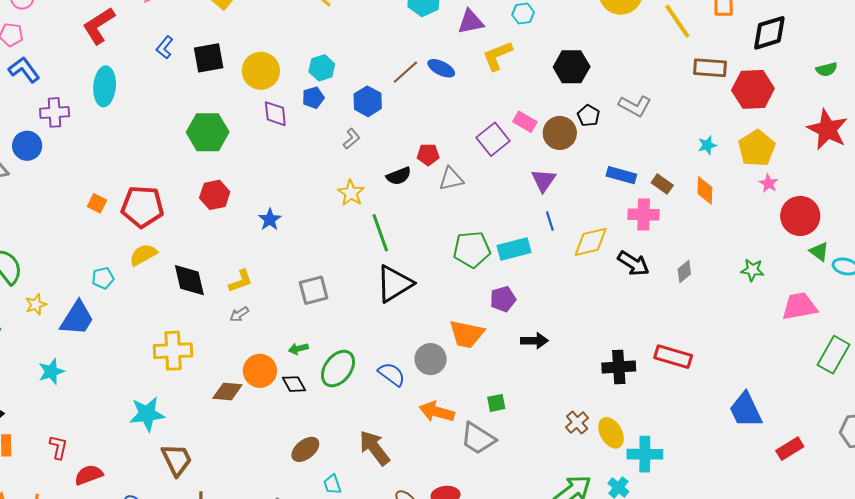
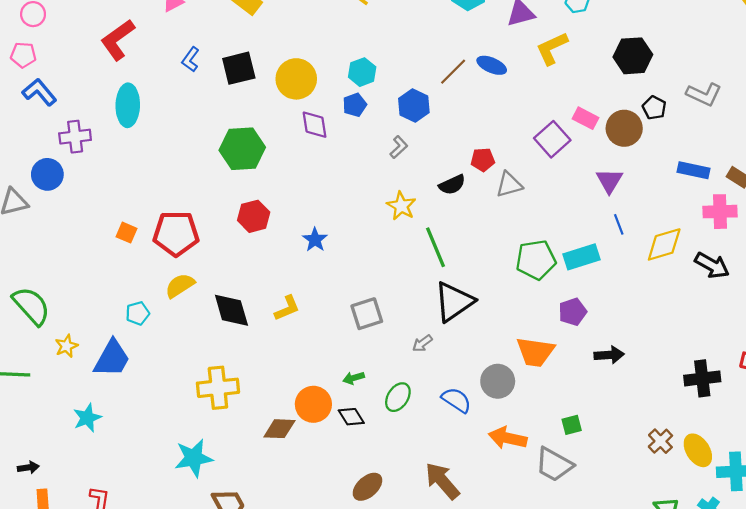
gray arrow: (239, 314) -> (422, 343), moved
green ellipse: (338, 369) -> (398, 397), size x0.7

